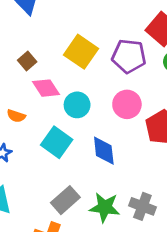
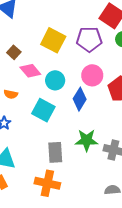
blue diamond: (104, 151) -> (80, 99), moved, turned 45
gray rectangle: (65, 200) -> (55, 152), turned -45
green star: (105, 207) -> (87, 140), moved

